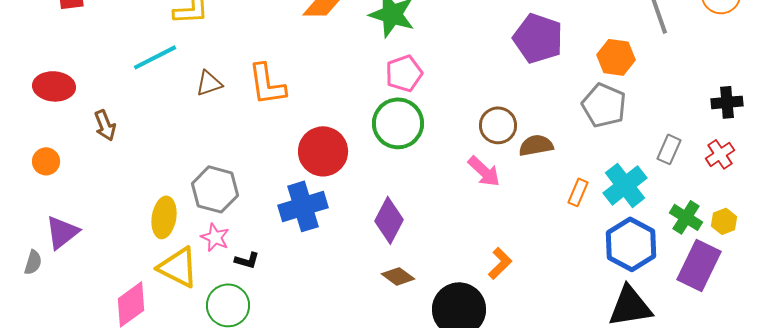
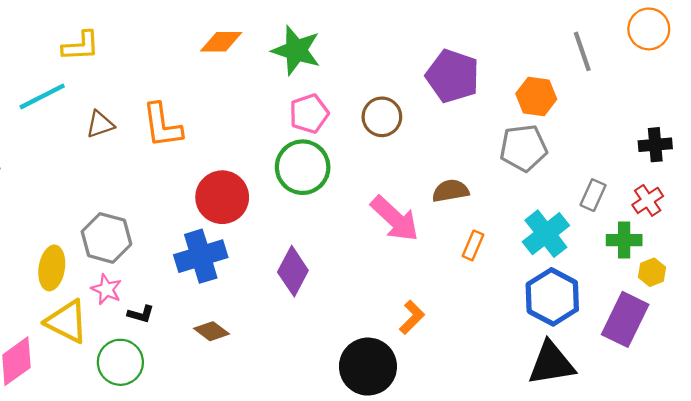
gray pentagon: (604, 105) -> (523, 148), turned -30
brown circle: (498, 125) -> (382, 117), moved
pink arrow: (484, 171) -> (395, 219), size x1.4
orange rectangle: (578, 192) -> (473, 245), moved
green cross: (686, 217) -> (624, 240), moved, turned -32
brown diamond: (398, 276) -> (211, 331), moved

